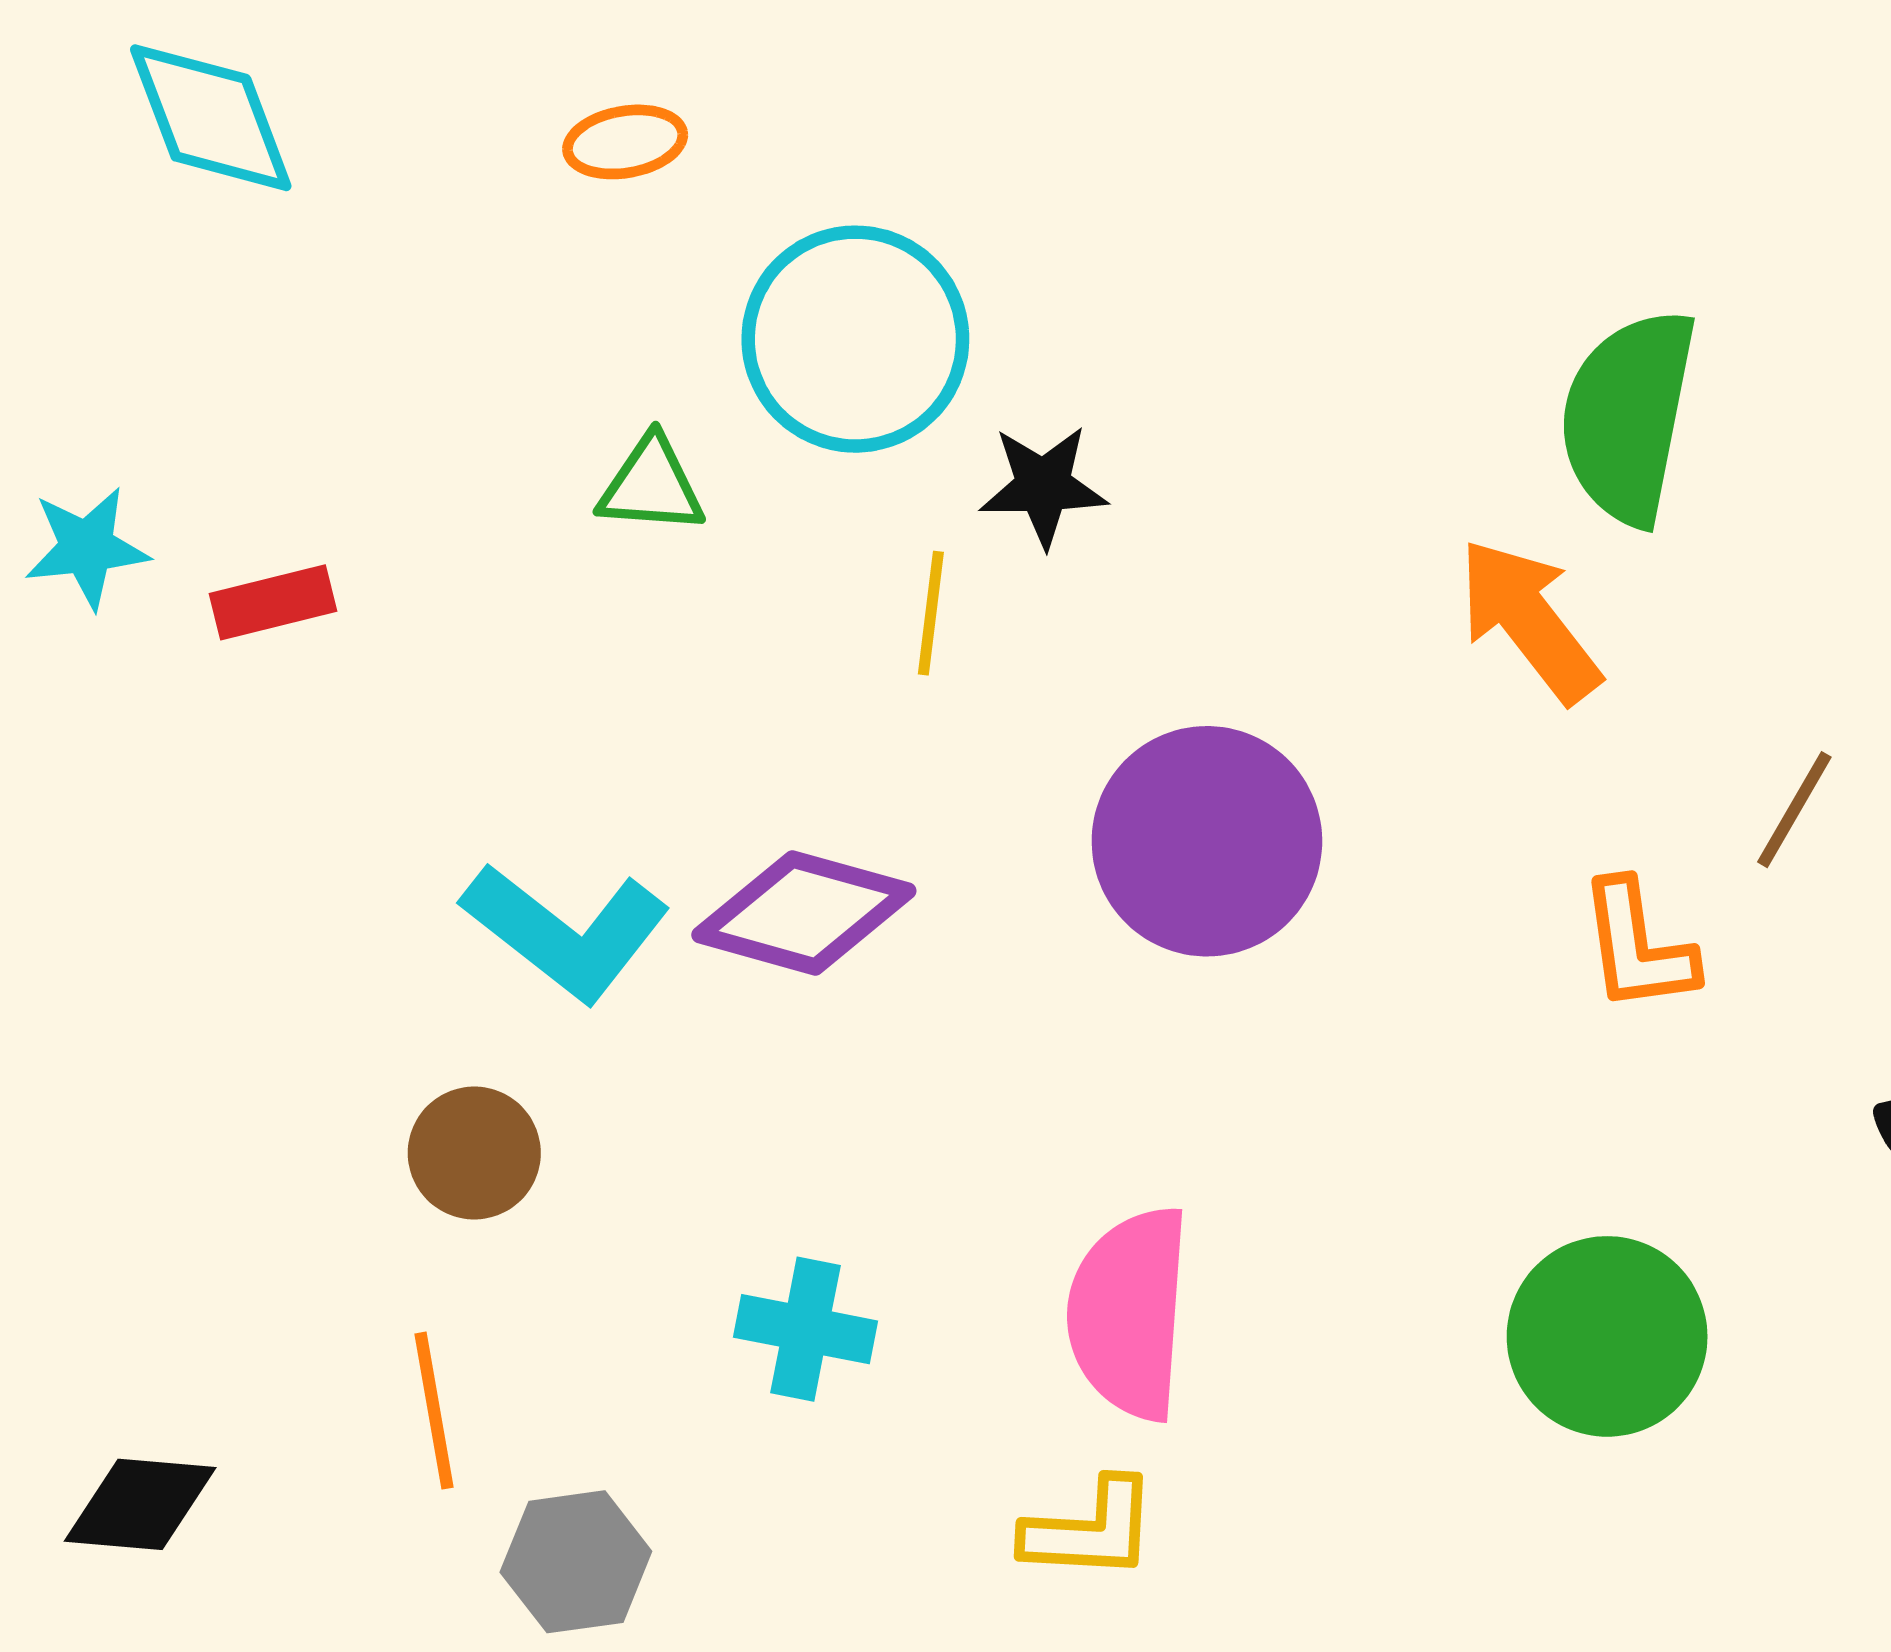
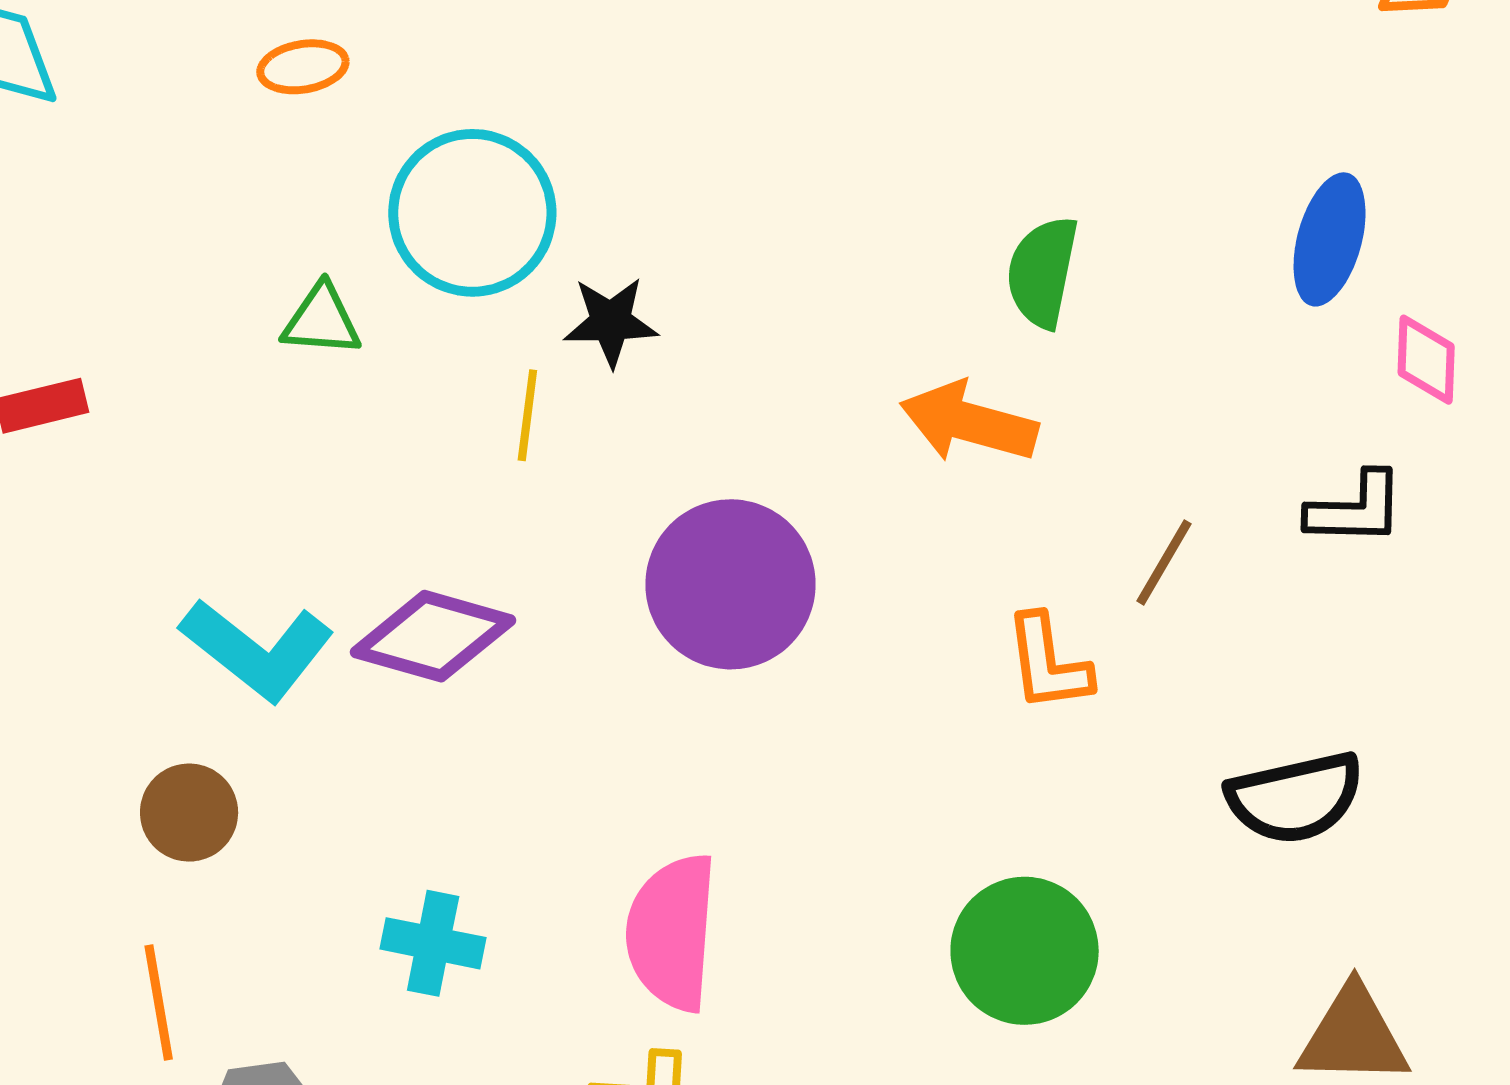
green semicircle: (1628, 416) -> (1042, 272), size x0.7
orange arrow: (1529, 620) -> (969, 422), turned -37

